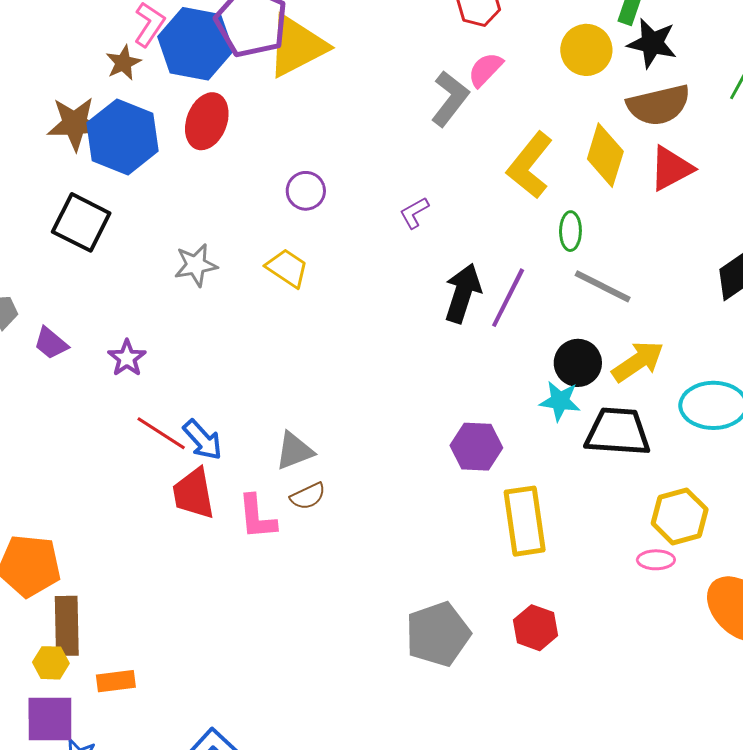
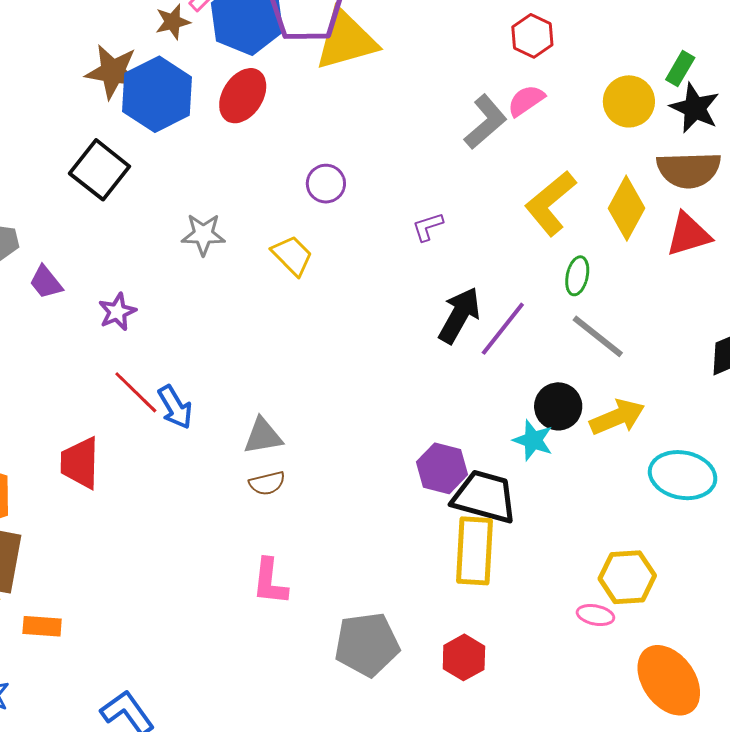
black trapezoid: (618, 432) -> (484, 497), moved
red trapezoid: (194, 494) -> (80, 463), moved
pink L-shape: (257, 517) -> (270, 582), moved

